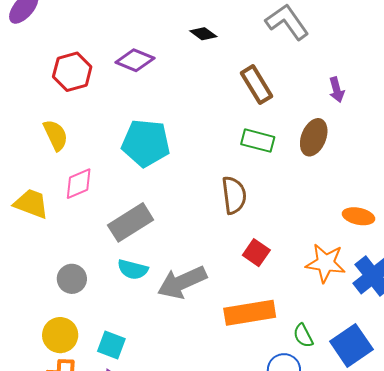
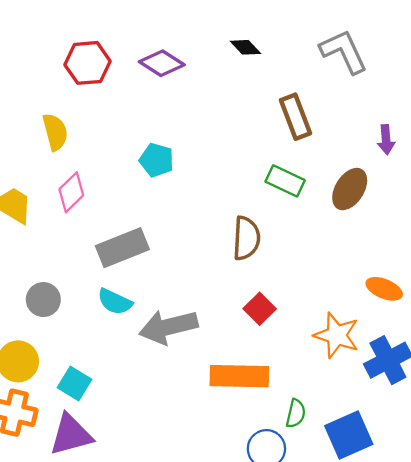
cyan pentagon: (146, 143) -> (157, 160), size x0.6
pink diamond: (79, 184) -> (71, 192), turned -32
green semicircle: (303, 336) -> (296, 413), turned -150

